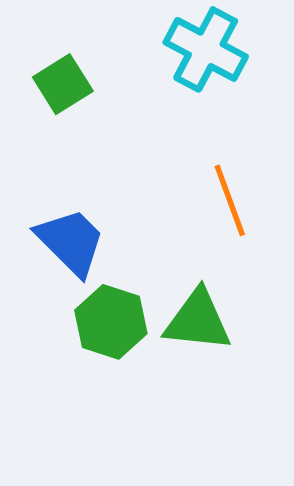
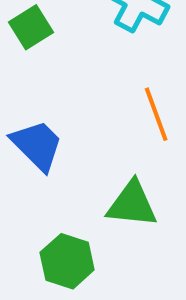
green hexagon: (111, 322) -> (67, 261), moved

